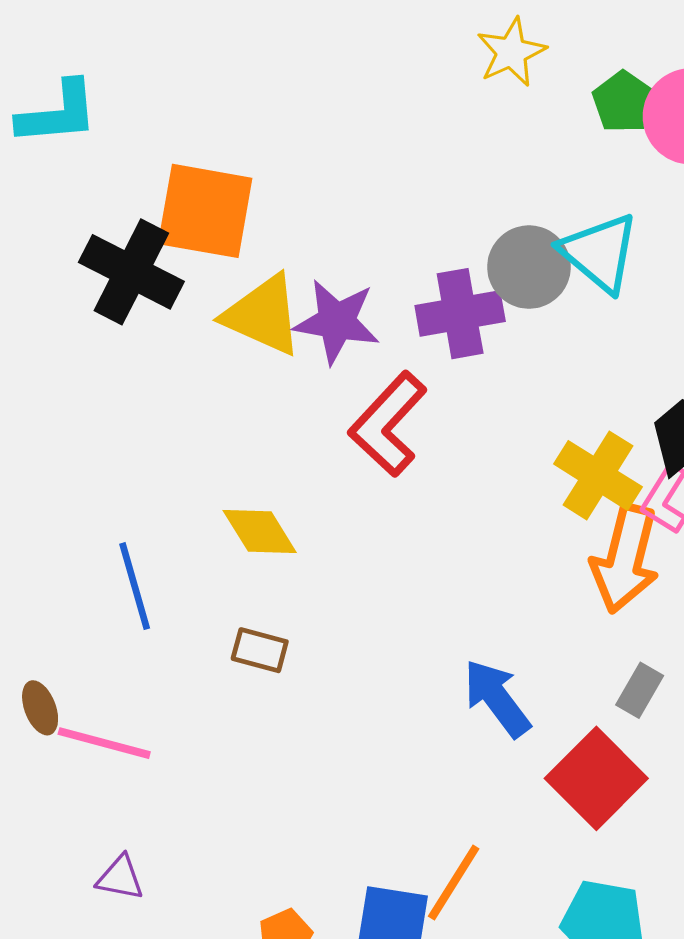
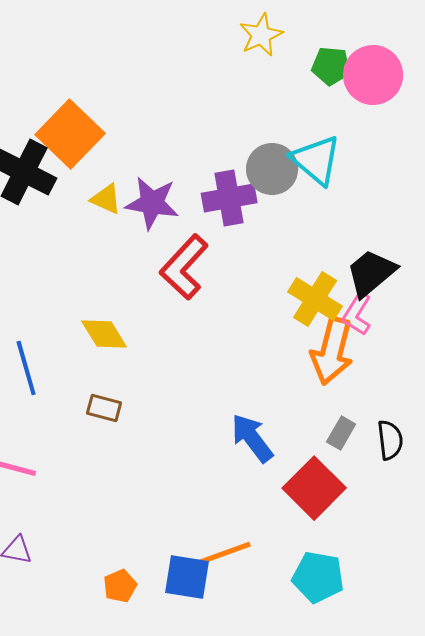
green pentagon: (624, 102) -> (331, 66), turned -30
orange square: (205, 211) -> (70, 134), turned 34
yellow triangle: (263, 315) -> (106, 199), size x0.6
orange line: (454, 883) -> (225, 553), turned 38

